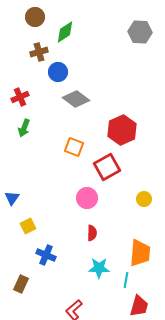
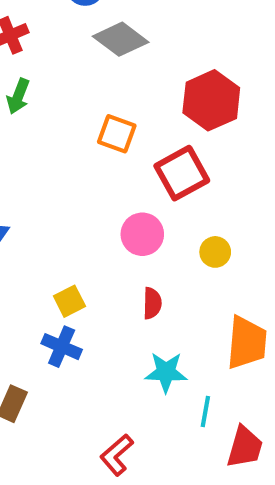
yellow circle: (144, 199) -> (215, 252), moved
yellow square: (28, 226) -> (69, 301), moved
cyan line: (126, 280) -> (205, 412), moved

